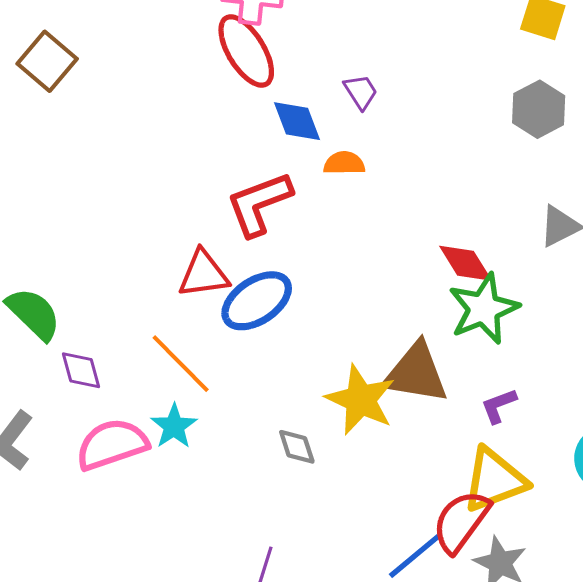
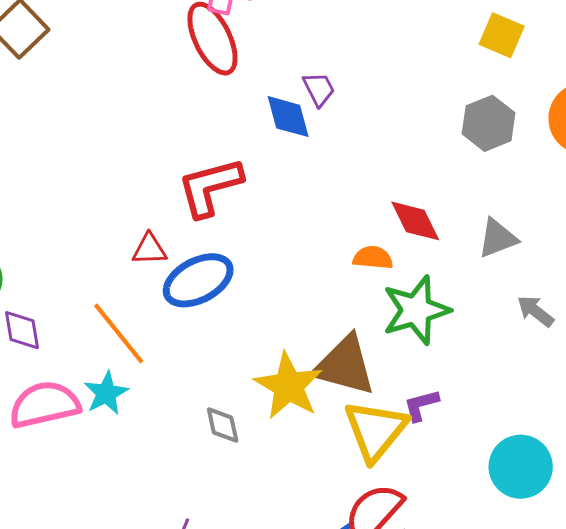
blue diamond: (297, 121) -> (288, 117), moved
orange semicircle: (344, 163) -> (373, 258), moved
red diamond: (466, 263) -> (415, 221), moved
red triangle: (203, 274) -> (149, 249), size x0.7
yellow triangle: (494, 480) -> (376, 430), moved, turned -36

